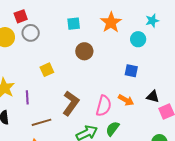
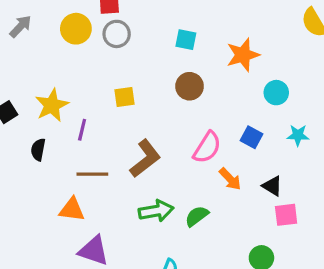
cyan star: (152, 21) -> (298, 135), moved
pink semicircle: (104, 106) -> (207, 147), moved

